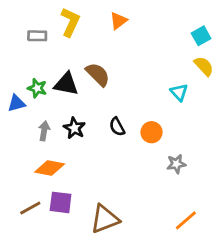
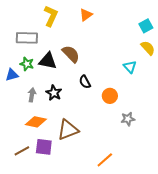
gray rectangle: (37, 36) -> (27, 38), moved, size x1.5
black semicircle: (117, 127) -> (85, 82), moved
brown triangle: (105, 219) -> (68, 130), moved
orange line: (186, 220) -> (105, 160), moved

